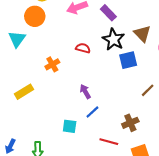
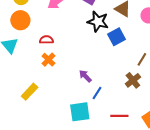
red semicircle: (83, 48) -> (46, 40), moved
brown cross: (130, 123) -> (133, 80), moved
cyan square: (70, 126) -> (80, 112), size x1.5

